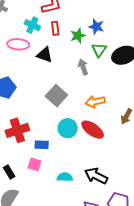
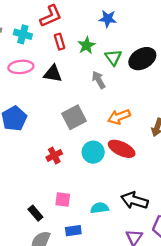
cyan cross: (32, 25) -> (23, 34), moved
blue star: (96, 27) -> (108, 19), moved
gray square: (56, 96) -> (74, 117), turned 30
red cross: (17, 130) -> (54, 155), moved, size x0.6
blue rectangle: (42, 145) -> (73, 231), moved

